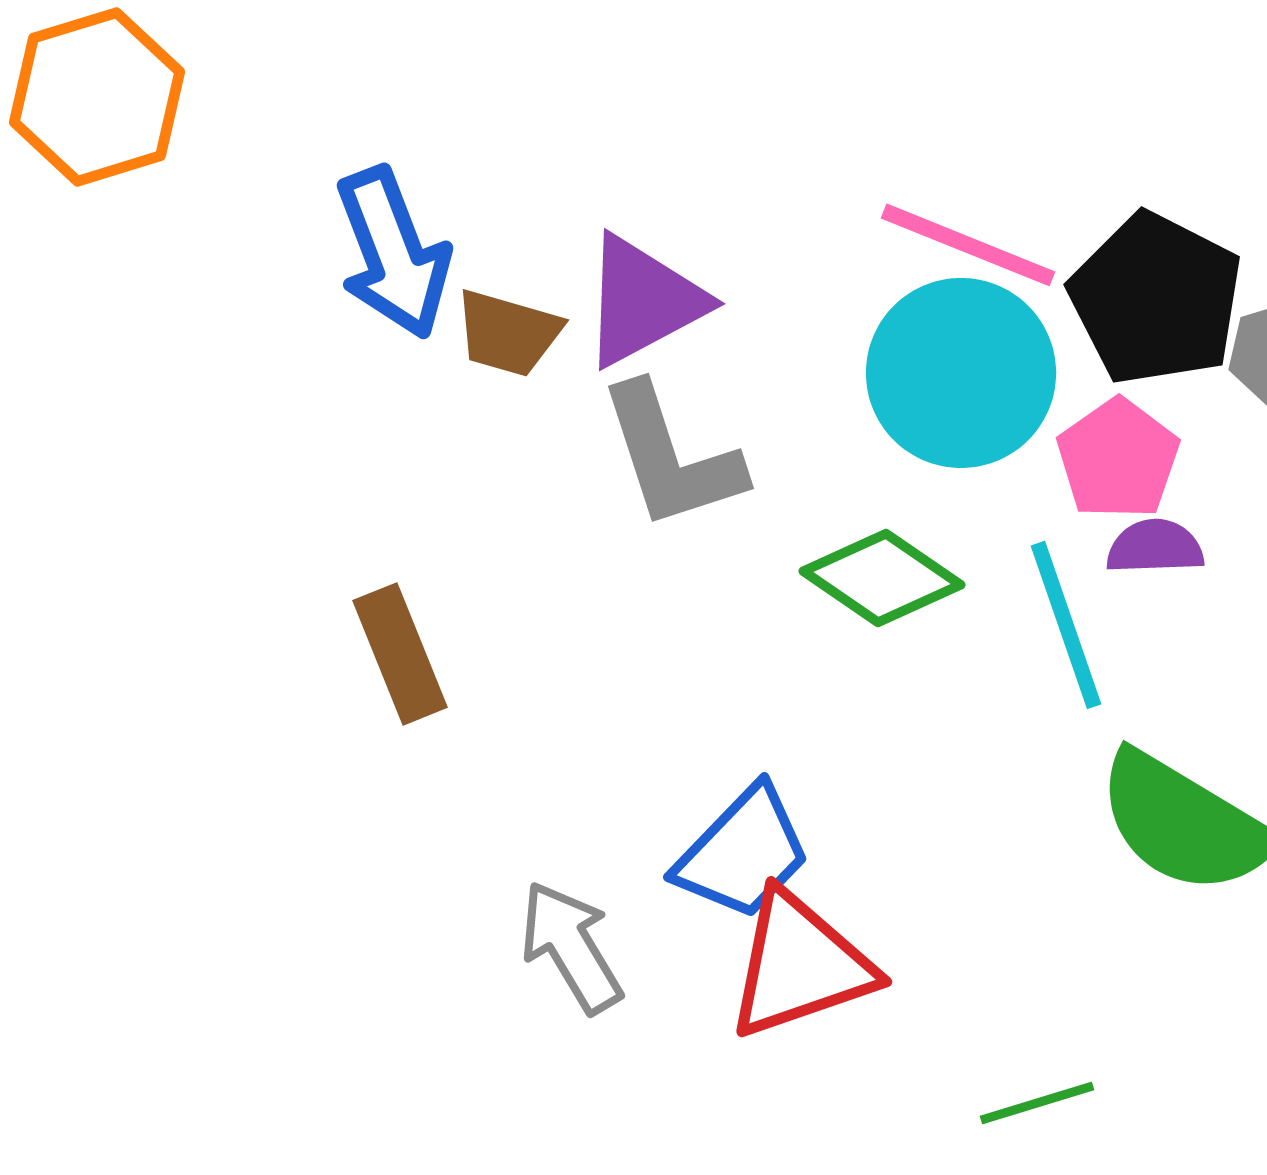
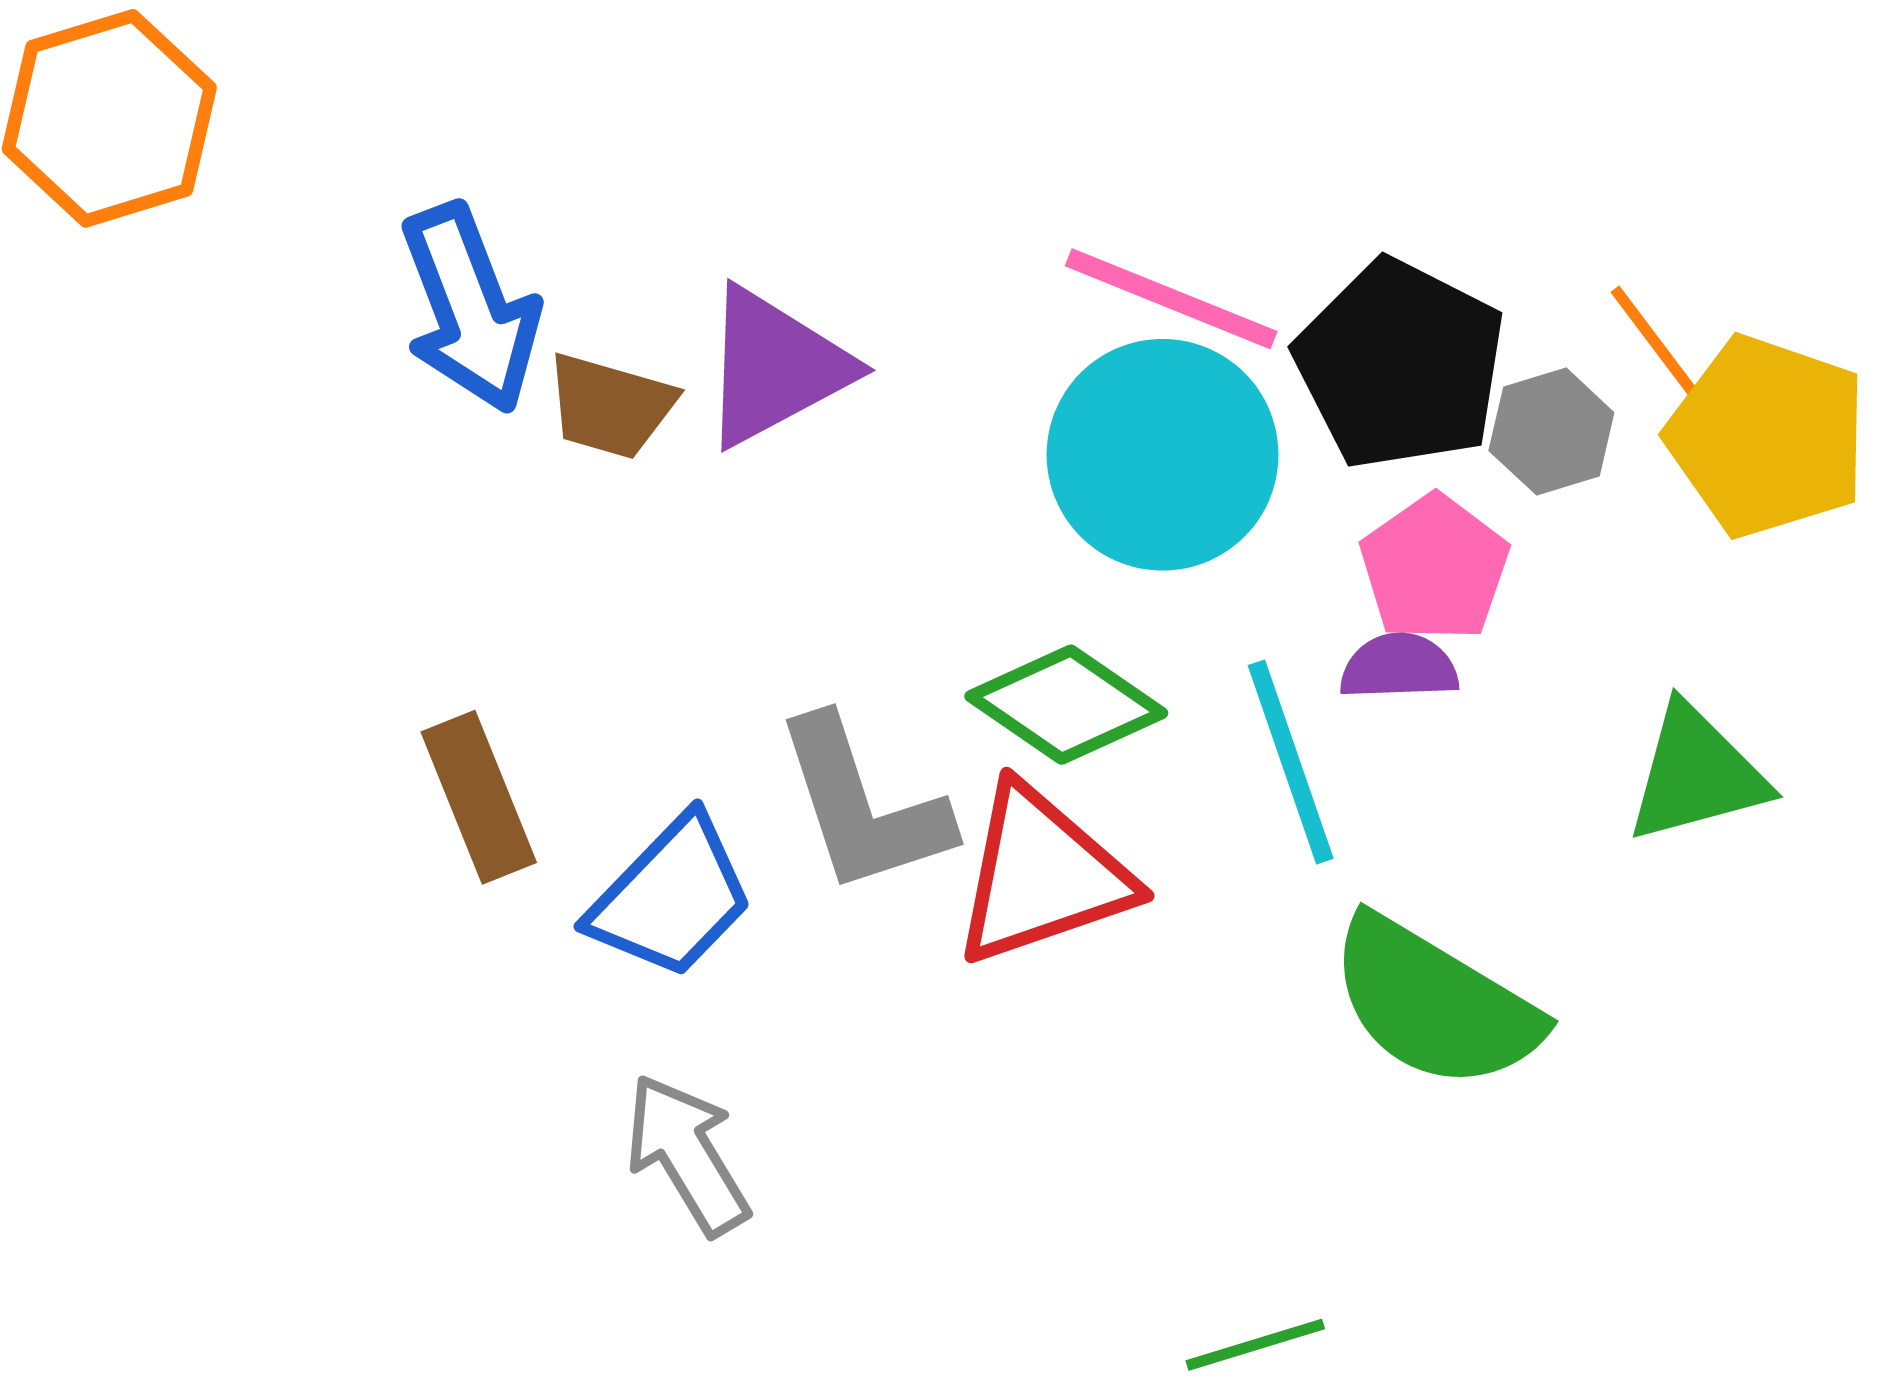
gray L-shape: (671, 457) -> (863, 806), moved
pink pentagon: (1118, 459) -> (1434, 568), moved
blue trapezoid: (743, 853) -> (671, 897), moved
red triangle: (800, 965) -> (1042, 875), moved

